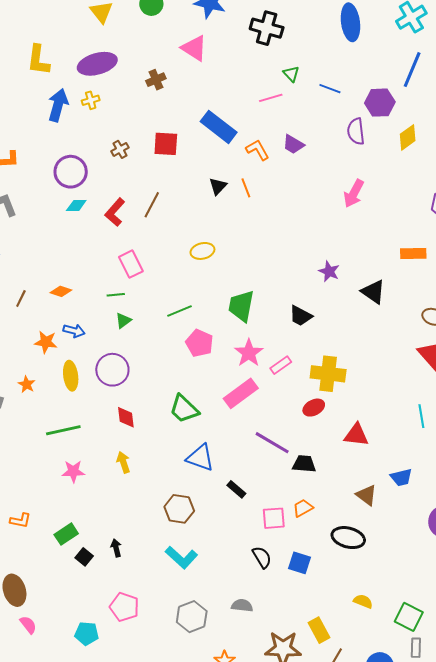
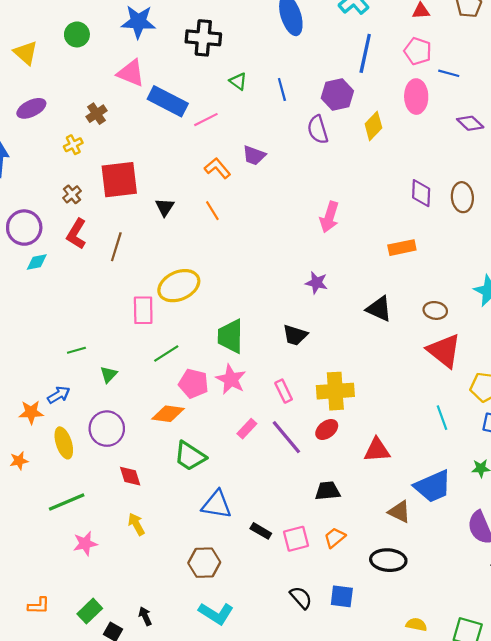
purple ellipse: (97, 64) -> (31, 108), size x0.7
blue line: (330, 89) -> (282, 89), turned 65
pink line: (271, 98) -> (206, 120), moved
yellow cross: (91, 100) -> (73, 145), moved
blue rectangle: (219, 127) -> (168, 101), moved
red square: (166, 144) -> (119, 180), size x1.4
black triangle: (218, 186) -> (165, 207), moved
pink arrow: (354, 193) -> (329, 217), moved
red L-shape: (115, 212) -> (76, 234), moved
yellow ellipse: (202, 251) -> (179, 286), size x1.6
pink rectangle: (131, 264) -> (143, 310), moved, turned 36
orange diamond: (61, 291) -> (168, 414), moved, size x1.4
black triangle: (373, 292) -> (379, 309), moved
green line: (116, 295) -> (76, 350), moved
blue arrow: (74, 331) -> (59, 395), turned -35
pink star: (249, 353) -> (231, 379), moved
pink rectangle: (281, 365) -> (284, 391), turned -70
orange star: (27, 384) -> (19, 461), turned -30
pink rectangle: (241, 393) -> (247, 429), size x0.6
purple line: (272, 443) -> (286, 437), moved, turned 30
blue trapezoid: (401, 477) -> (433, 486), size x1.6
pink square: (274, 518) -> (296, 539), moved

